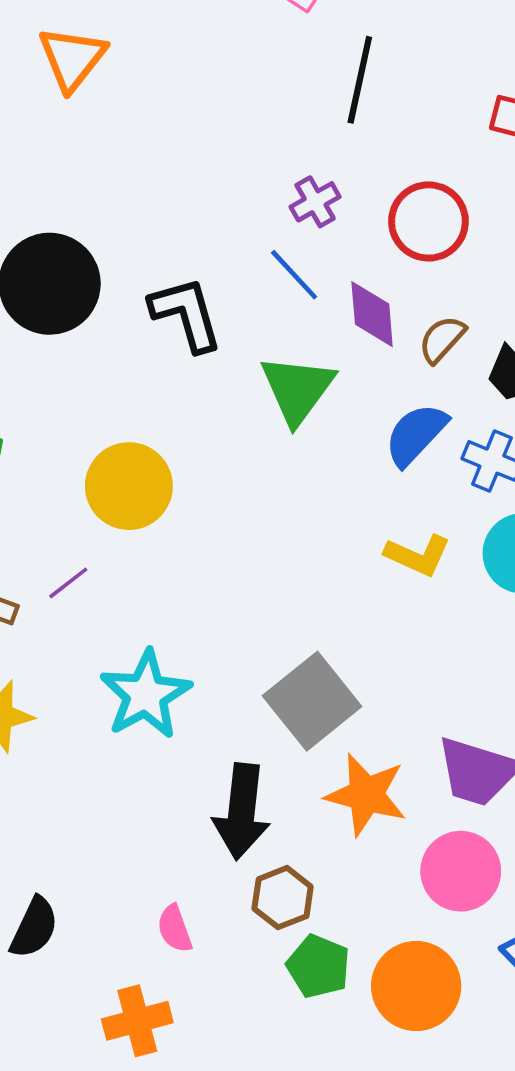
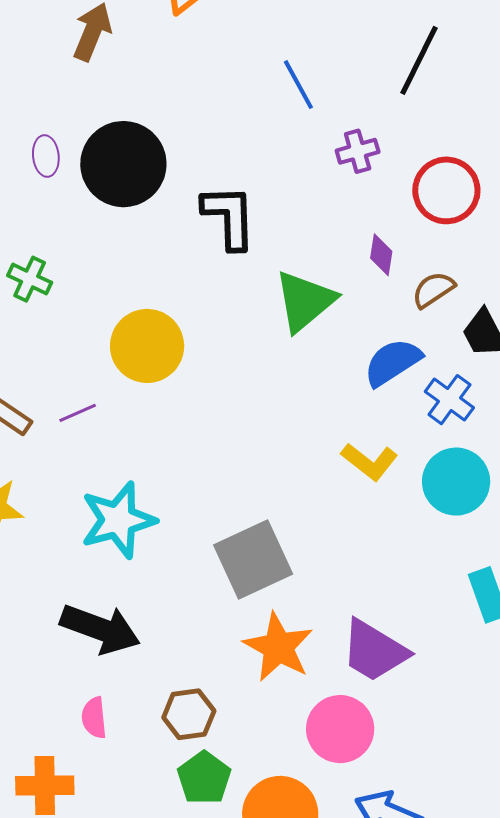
blue line: (294, 275) -> (298, 85), moved
purple diamond: (372, 314) -> (381, 255), size x0.7
black arrow: (242, 812) -> (100, 629), moved, turned -90

